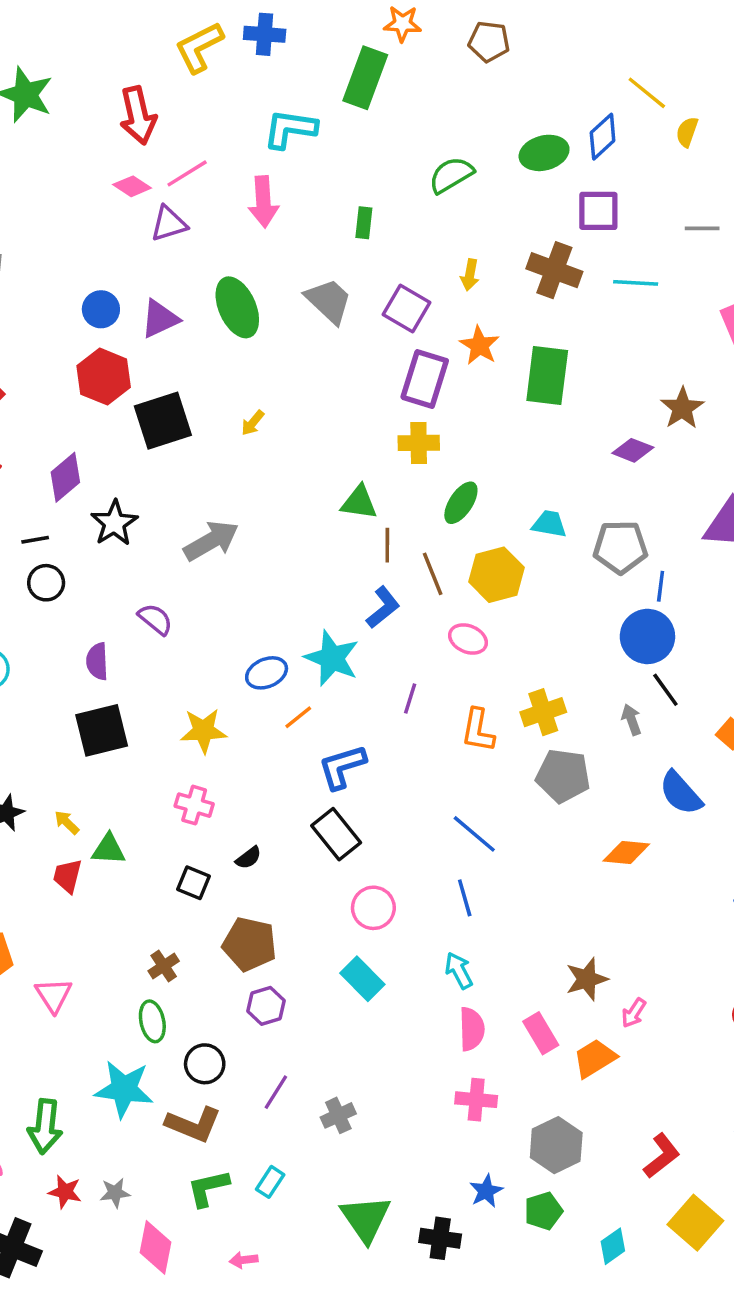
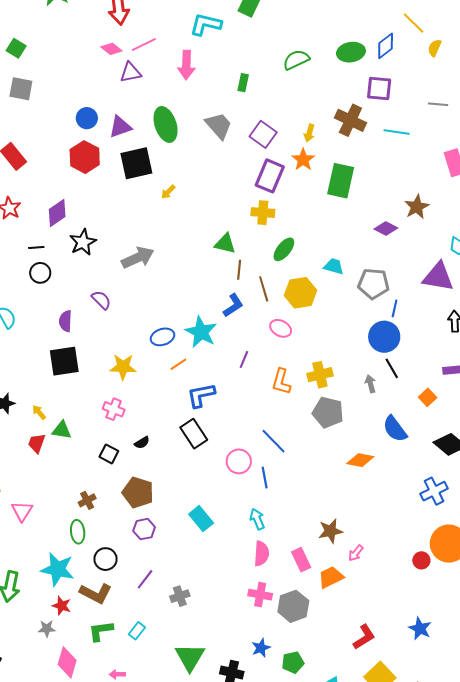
yellow arrow: (470, 275) -> (309, 133), moved
black square: (163, 421) -> (136, 163), moved
pink circle: (373, 908) -> (239, 461), moved
gray hexagon: (556, 1145) -> (293, 606), moved
red star: (65, 1192) -> (62, 606), moved

